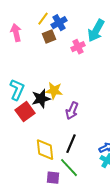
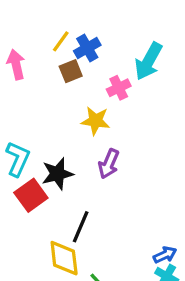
yellow star: (54, 91) -> (95, 121), moved
purple arrow: (72, 111) -> (109, 164), moved
black line: (71, 144) -> (81, 227), moved

